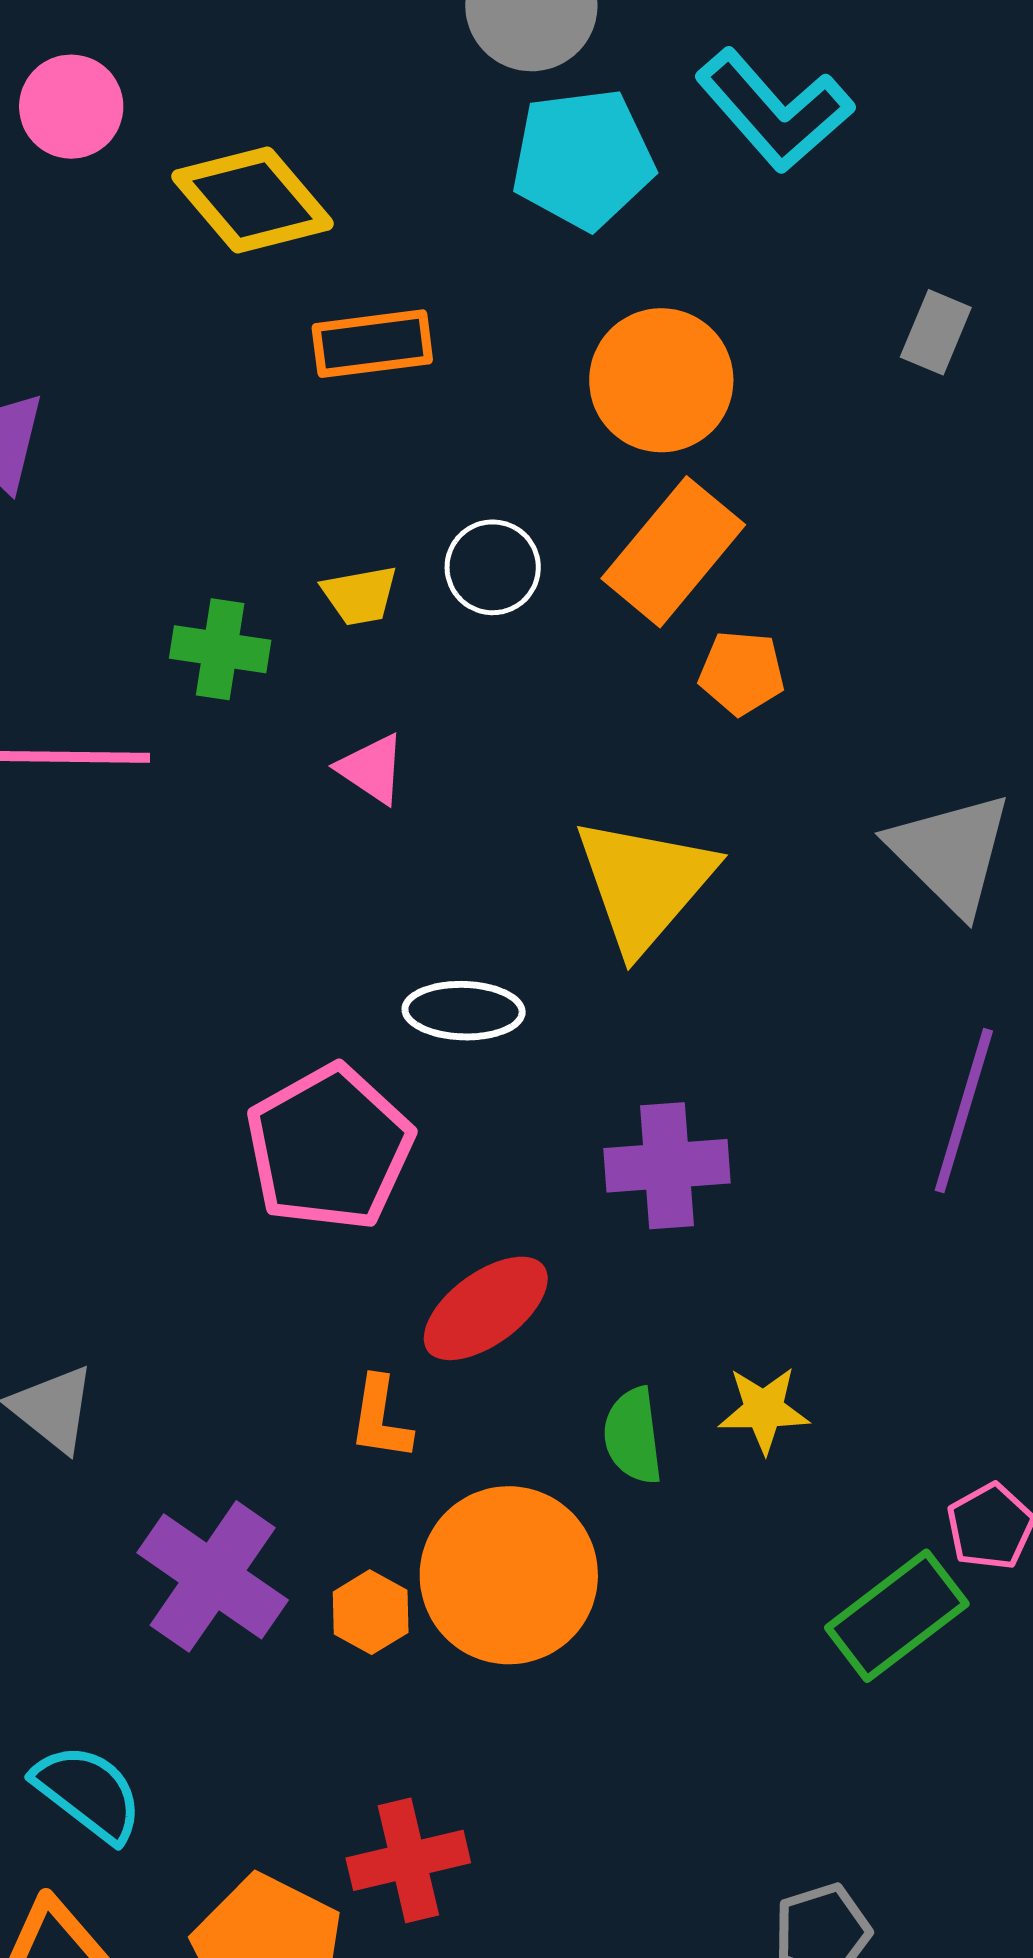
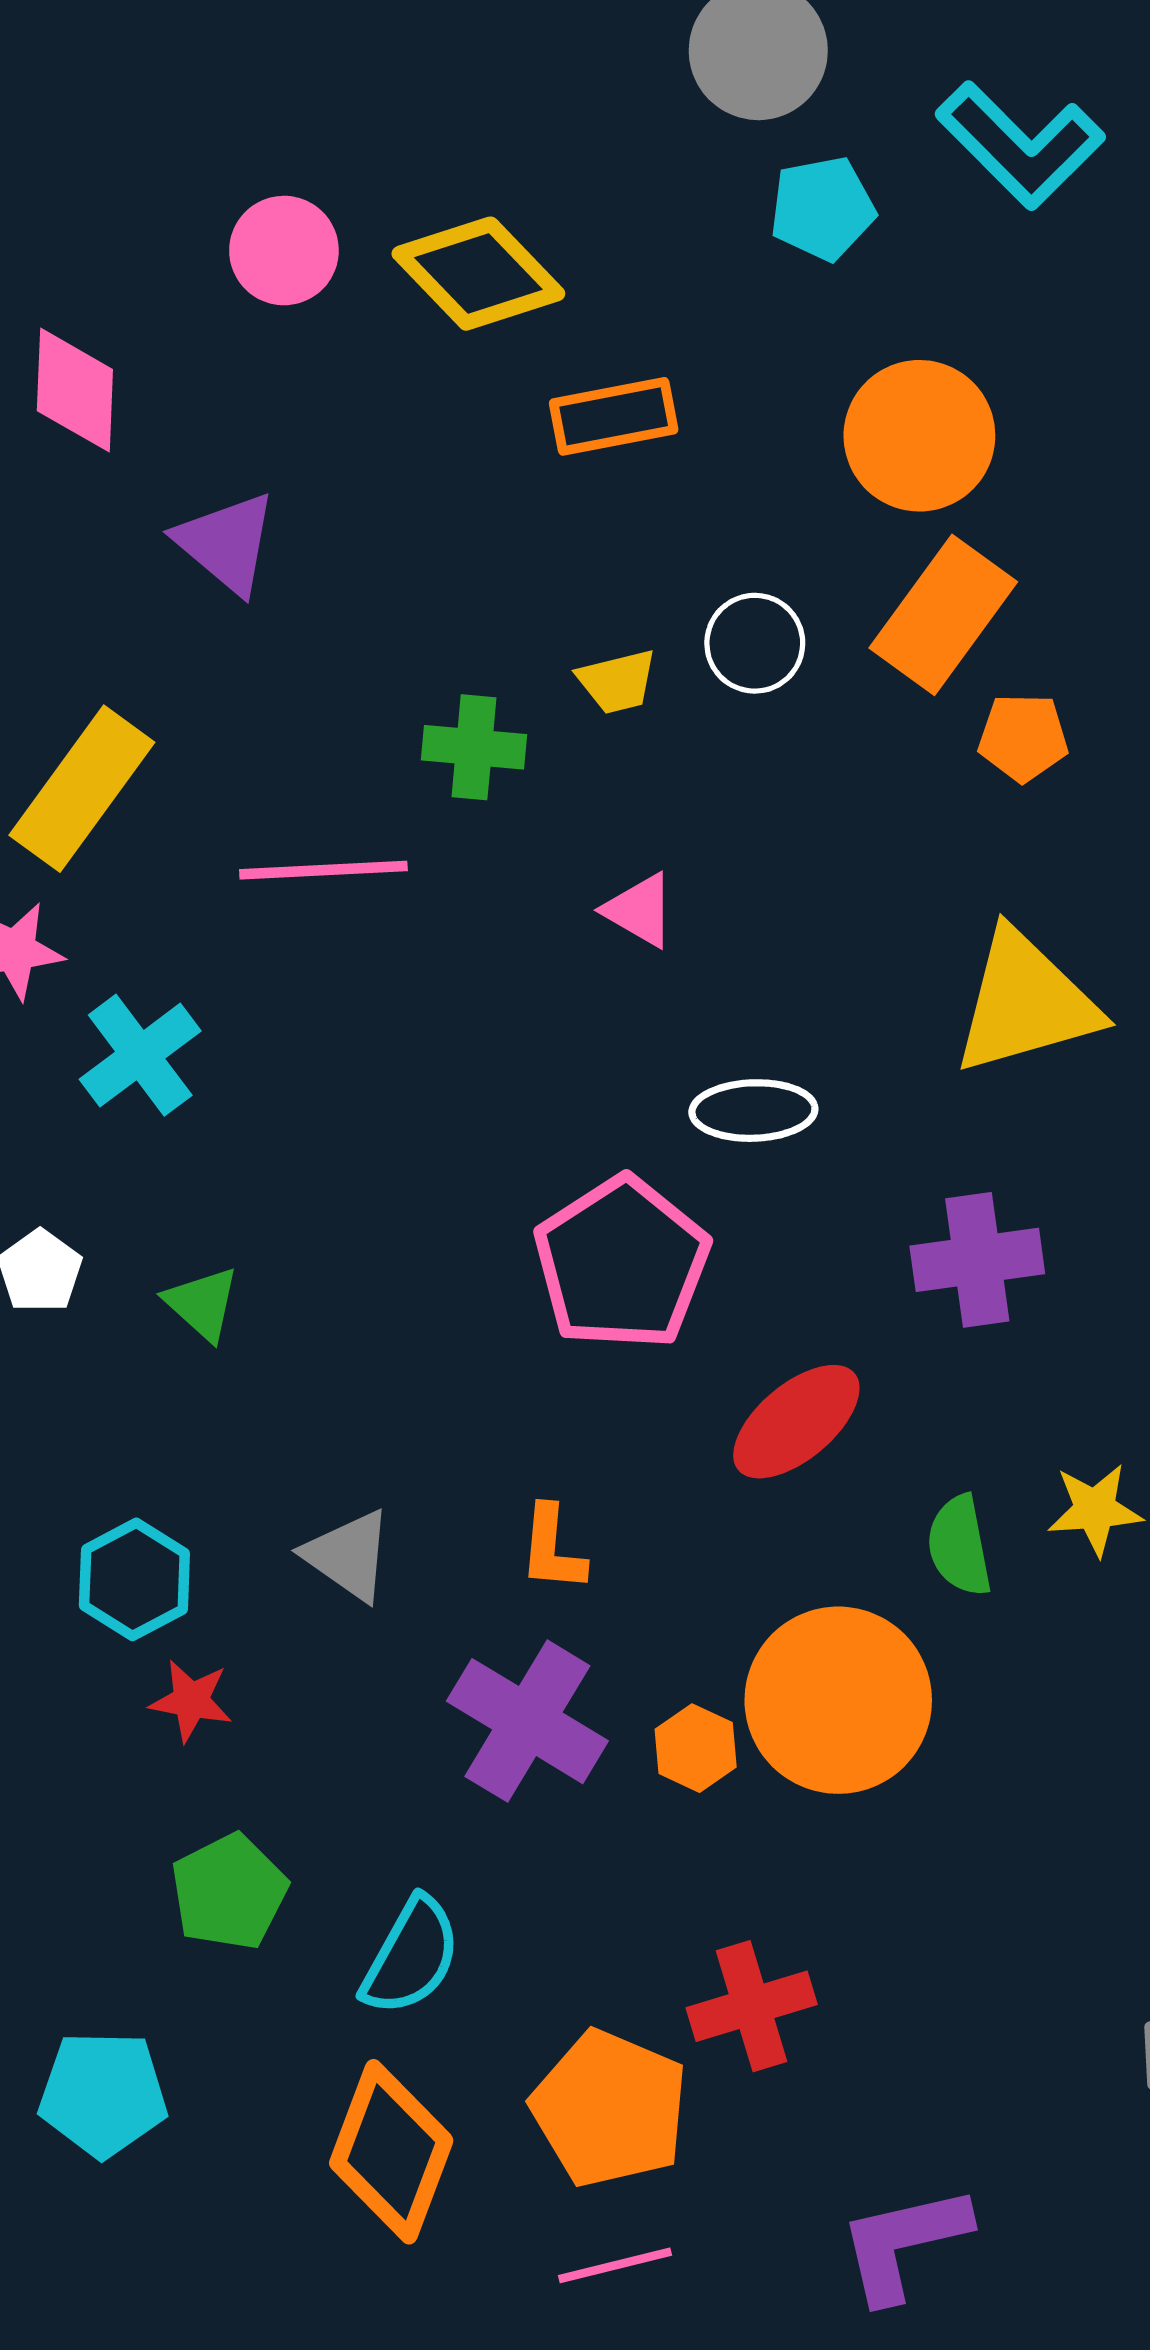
pink circle: (71, 107) -> (284, 251), moved
cyan pentagon: (583, 159) -> (822, 208), size x0.7
pink triangle: (372, 769) -> (639, 910), moved
yellow triangle: (644, 884) -> (1026, 1003), moved, turned 37
orange L-shape: (380, 1418) -> (552, 1549), moved
cyan semicircle: (88, 1793) -> (411, 1956), turned 85

